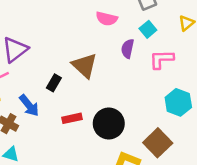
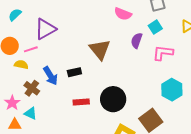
black rectangle: (54, 83) -> (74, 72), moved, turned 40
red rectangle: (72, 118) -> (81, 102), moved

